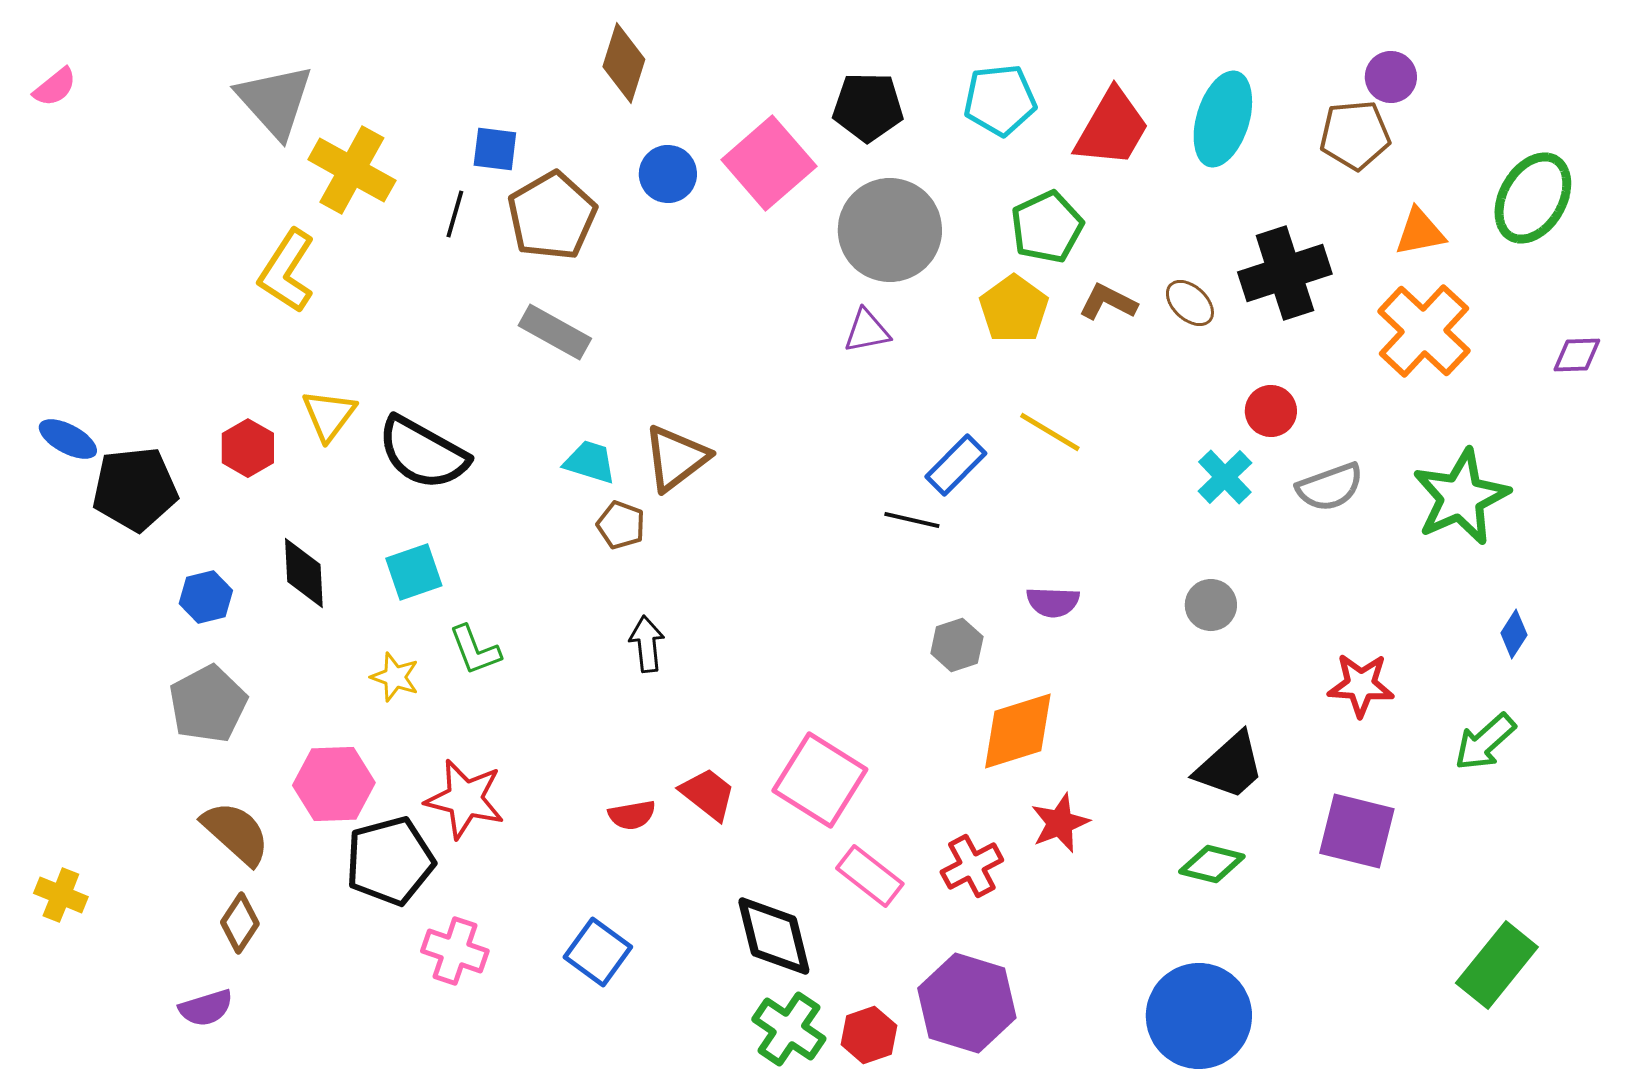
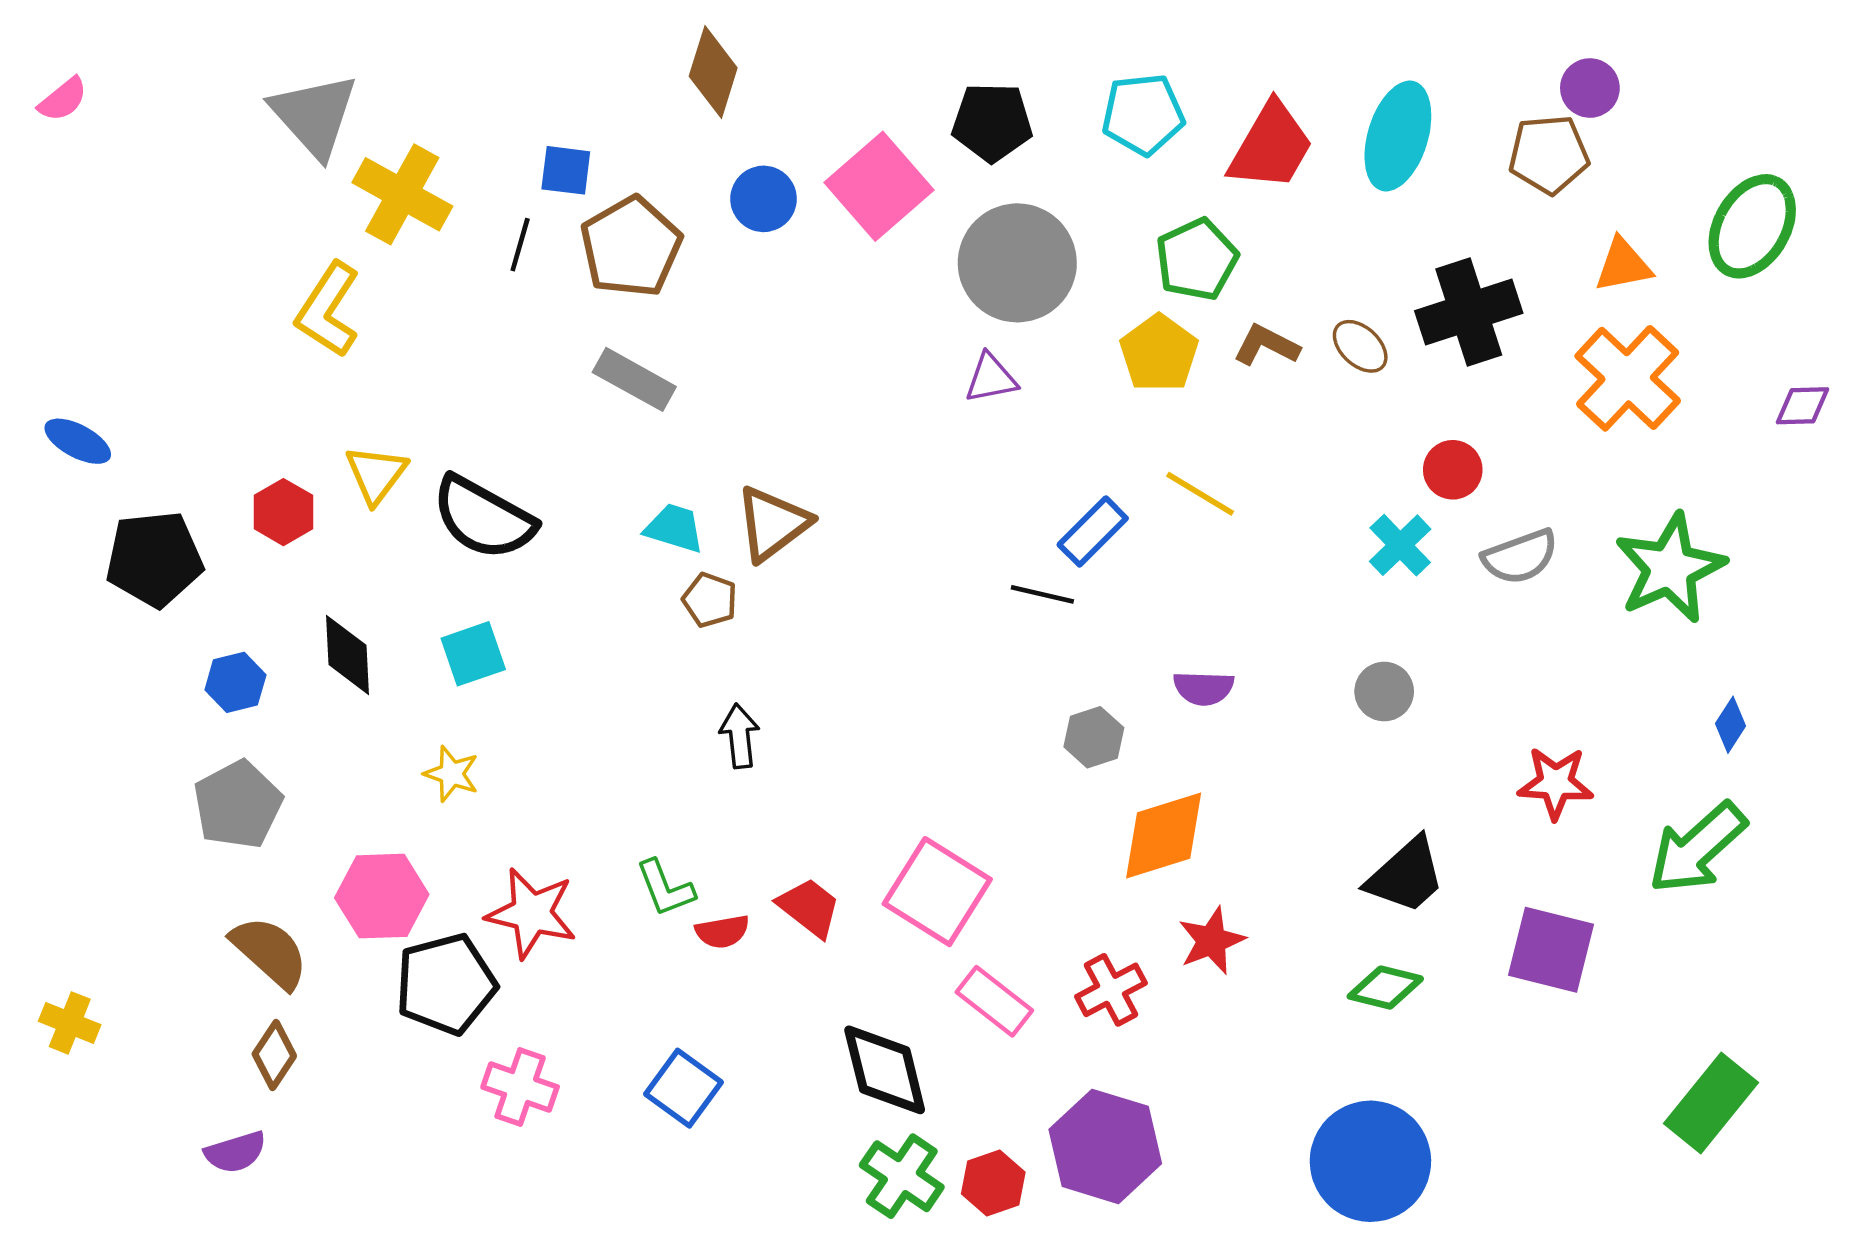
blue ellipse: (68, 439) -> (78, 441), moved
green L-shape: (475, 650) -> (665, 888), moved
green arrow: (1485, 742) -> (1697, 848), size x1.4

